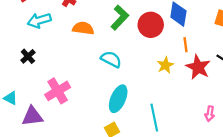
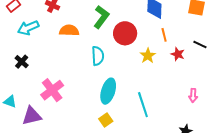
red circle: (151, 25) -> (125, 33), moved
cyan semicircle: (111, 59) -> (98, 56), turned 66
red star: (198, 67) -> (178, 54), size x0.6

